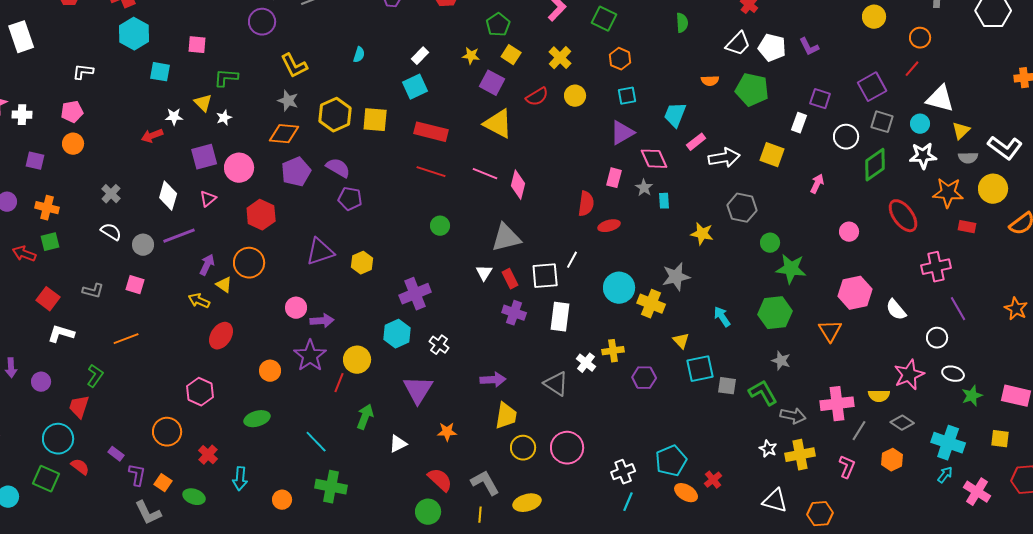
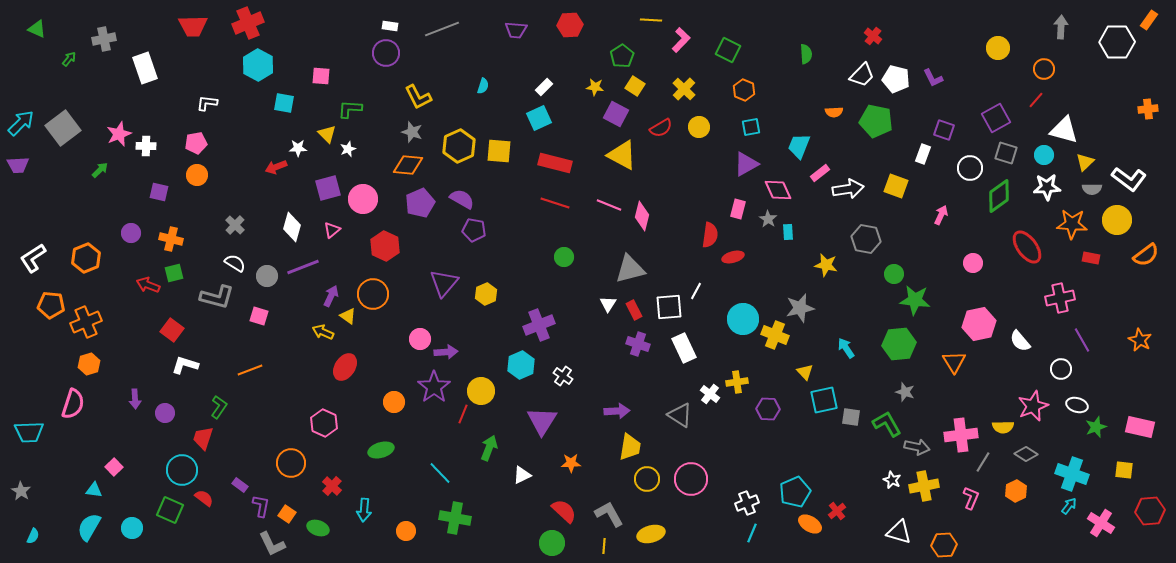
purple triangle: (320, 252) -> (444, 283), turned -32
gray L-shape: (93, 291) -> (217, 297), moved, size x1.6
white rectangle: (560, 317) -> (684, 348), turned -32

